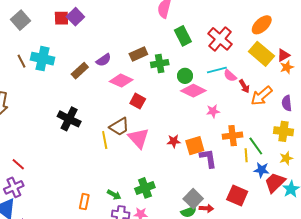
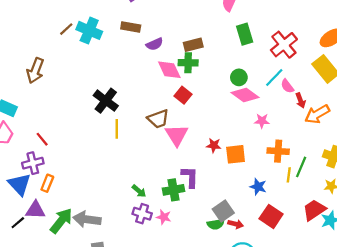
brown line: (22, 61) -> (66, 29), turned 64
green cross: (160, 64) -> (188, 63), moved
cyan line: (217, 70) -> (274, 77), turned -42
brown rectangle: (80, 71) -> (131, 27), moved, turned 42
pink diamond: (121, 81) -> (169, 70), turned 30
yellow line: (105, 140) -> (117, 129), moved
green line: (256, 146) -> (301, 167), turned 48
purple L-shape: (208, 158) -> (190, 177), moved
blue star: (261, 170) -> (258, 187), moved
orange rectangle: (84, 202) -> (47, 183), moved

